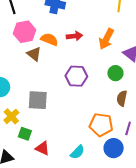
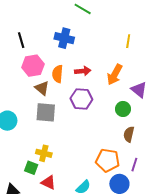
orange semicircle: (49, 39) -> (58, 74), turned -108
purple hexagon: (76, 76) -> (81, 99), moved
gray square: (38, 100) -> (46, 112), moved
yellow cross: (11, 116) -> (44, 153), moved, turned -35

